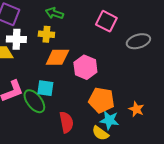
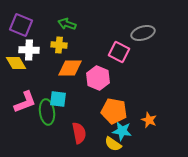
pink square: (106, 21) -> (119, 52), moved
gray ellipse: (138, 41) -> (143, 33), moved
green ellipse: (34, 101) -> (47, 112), turned 30

